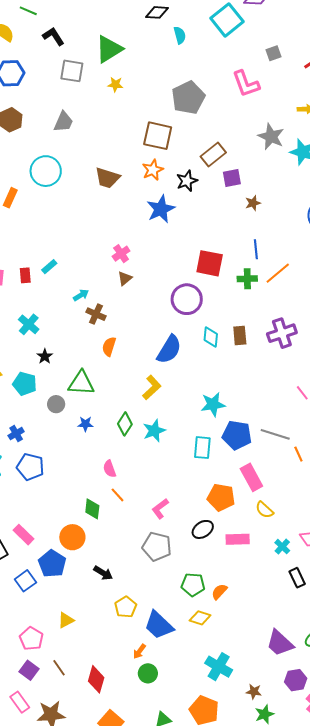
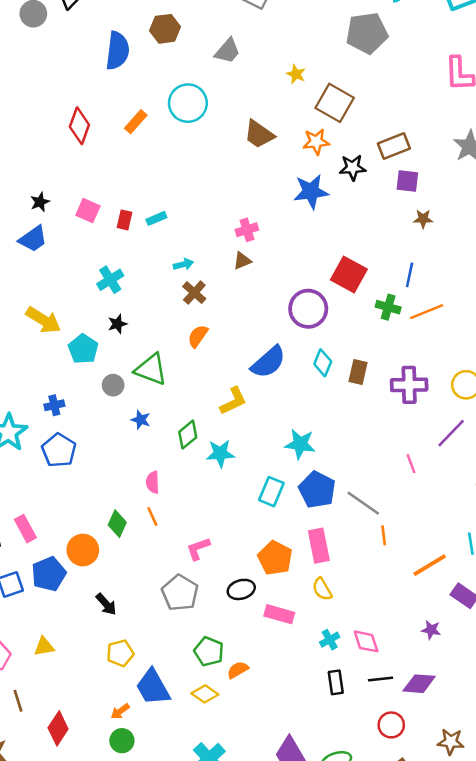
yellow star: (115, 85) -> (296, 74), moved
gray pentagon: (188, 98) -> (367, 33), moved

